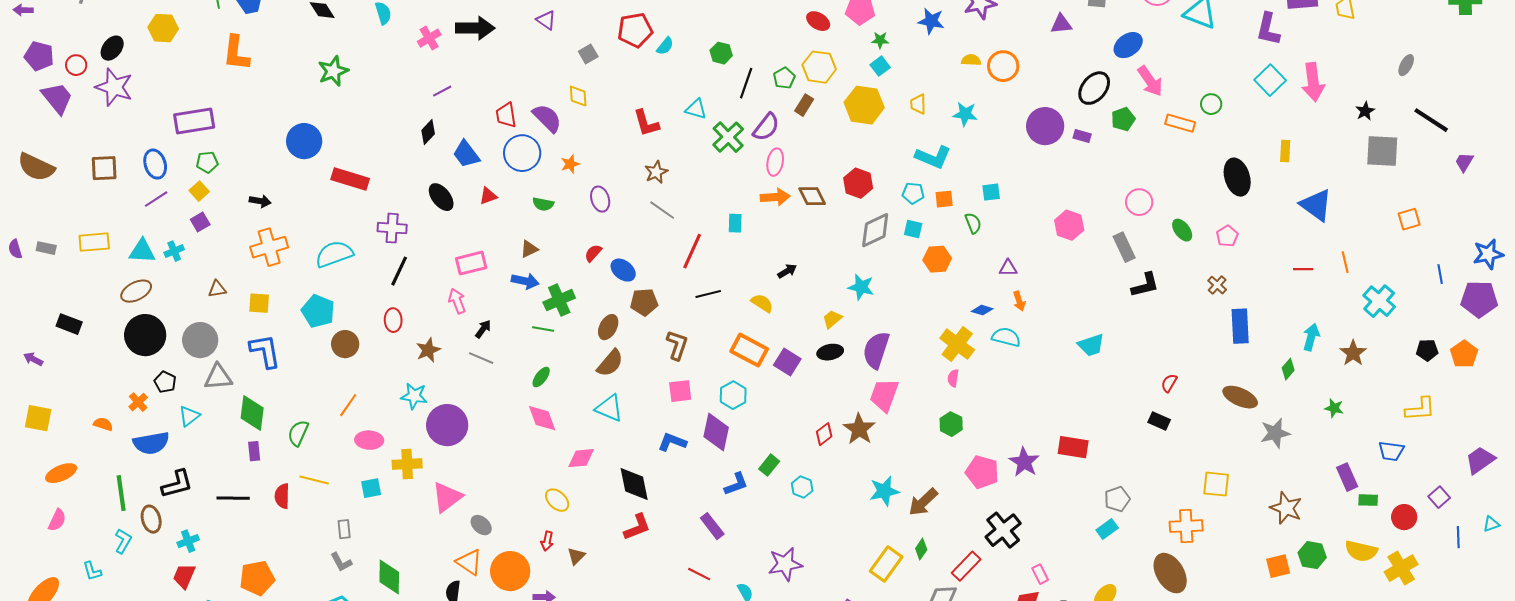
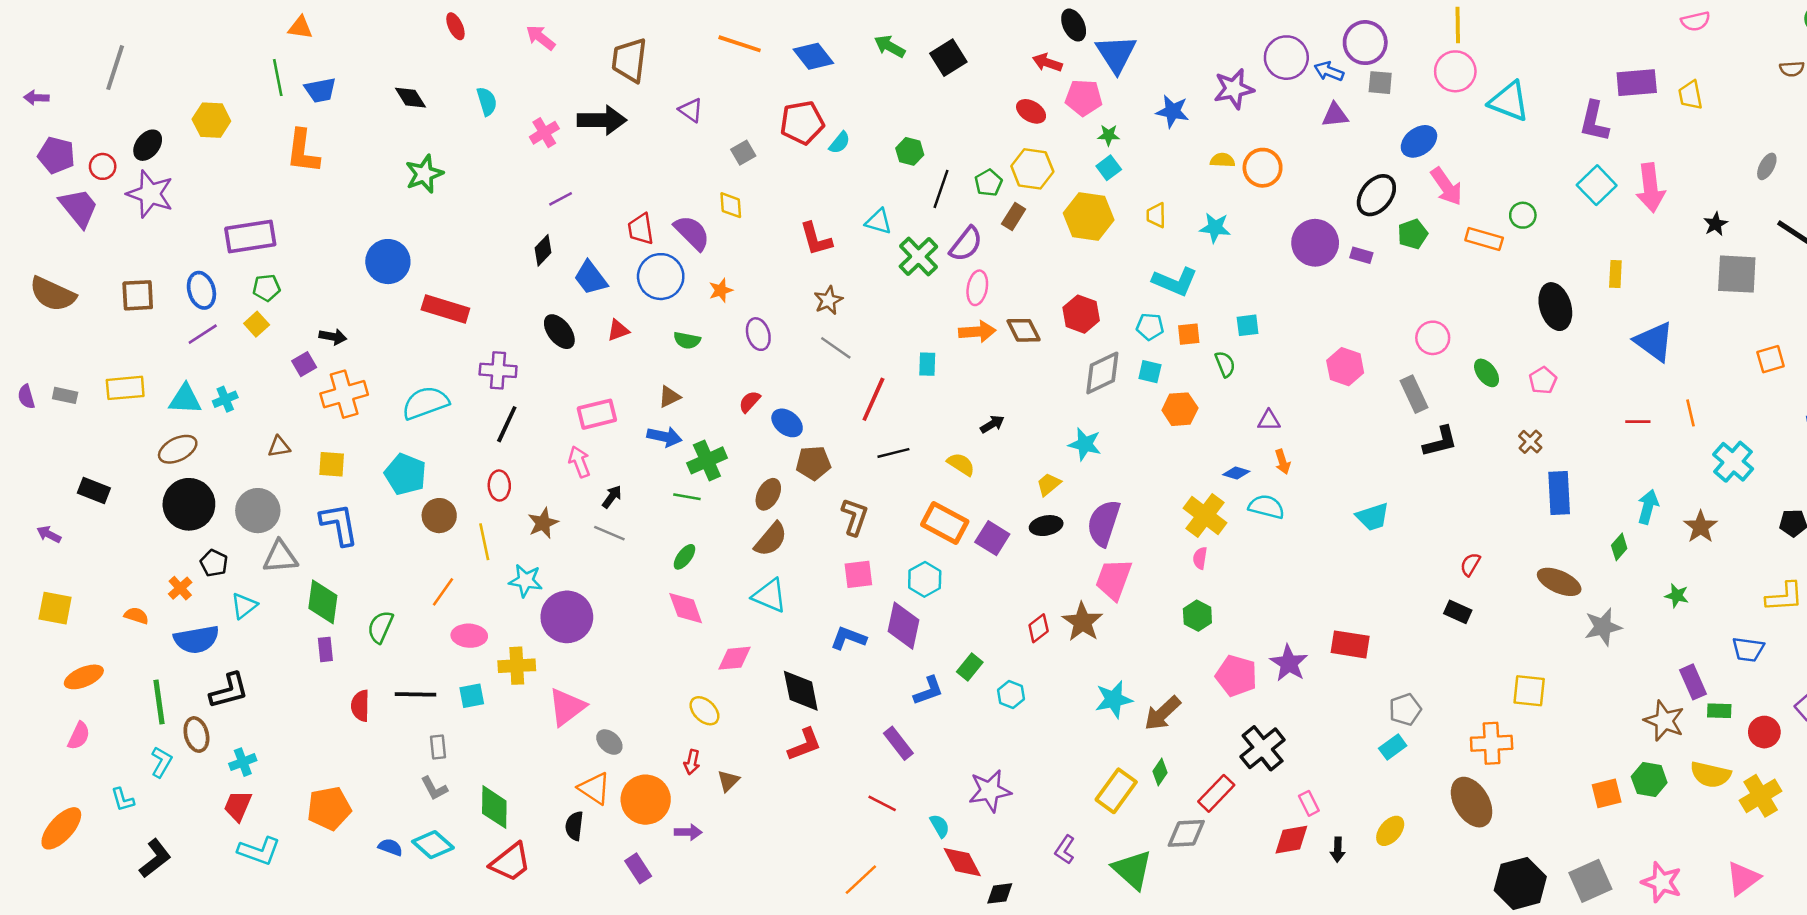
purple square: (200, 222) -> (304, 364), moved
yellow line: (314, 480) -> (484, 542), moved, turned 64
black line: (233, 498) -> (415, 694), moved
brown star: (1286, 508) -> (1664, 721), moved

